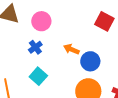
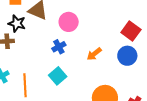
orange arrow: (71, 49) -> (94, 54), turned -70
blue circle: (90, 61) -> (127, 56), moved

